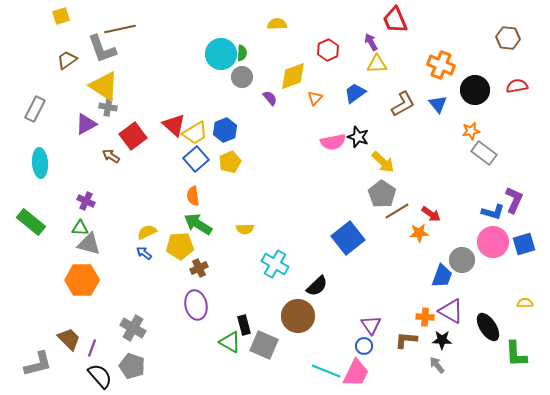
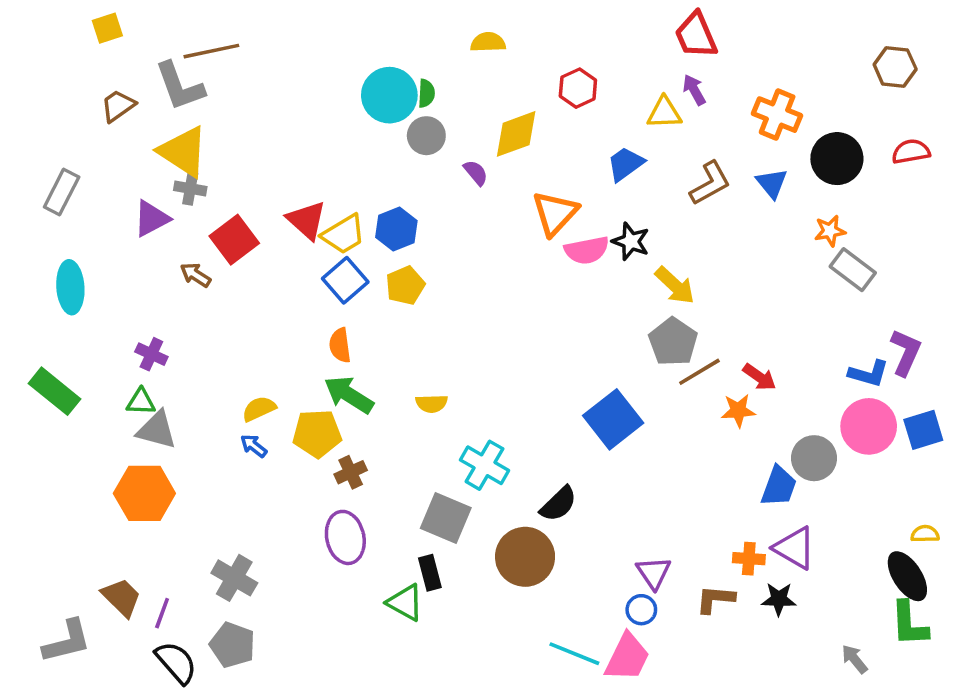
purple arrow: (371, 42) -> (694, 90), moved
orange triangle: (315, 98) -> (555, 213), moved, size x1.8
black ellipse: (488, 327) -> (907, 576), moved
gray square: (264, 345) -> (446, 518), moved
gray arrow: (437, 365) -> (855, 659), moved

